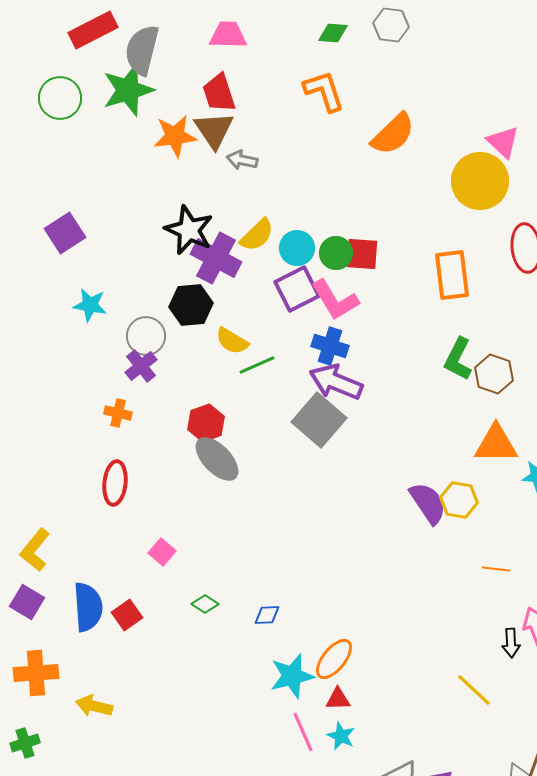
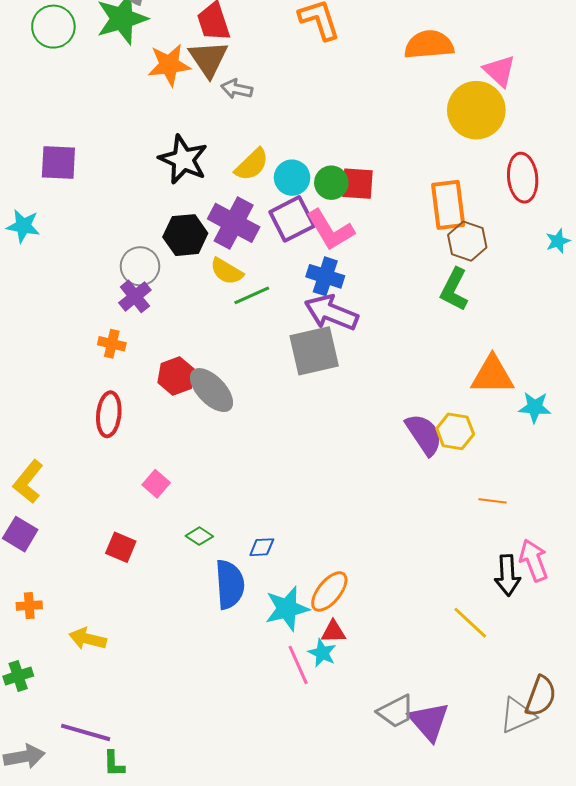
orange semicircle: (393, 134) -> (429, 45), moved, turned -141
purple square: (65, 233) -> (58, 163), turned 36
purple cross: (216, 258) -> (234, 223), moved
cyan star: (90, 305) -> (23, 226), moved
brown hexagon: (494, 374) -> (467, 241), moved
gray square: (319, 420) -> (314, 351), turned 36
red hexagon: (206, 423) -> (176, 376), moved
blue semicircle: (88, 607) -> (230, 584), moved
red square: (127, 615) -> (121, 547), turned -32
black arrow: (511, 643) -> (508, 575), size x1.4
orange cross: (36, 673) -> (29, 606), size x0.6
cyan star: (341, 736) -> (322, 653), moved

